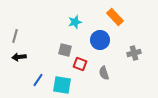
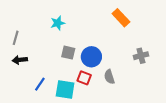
cyan star: (75, 22) -> (58, 23), moved
blue circle: (100, 40) -> (91, 57), moved
red square: (80, 64) -> (84, 78), moved

